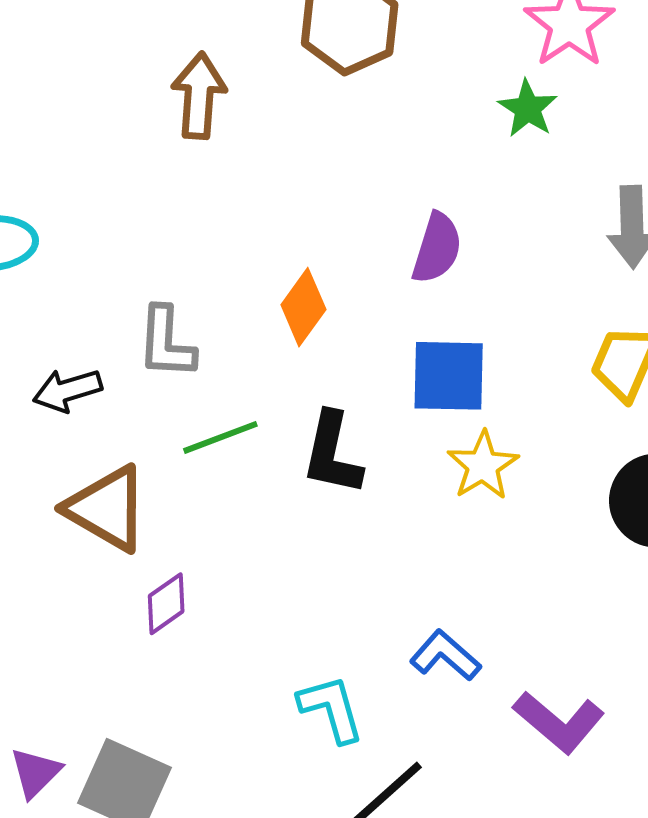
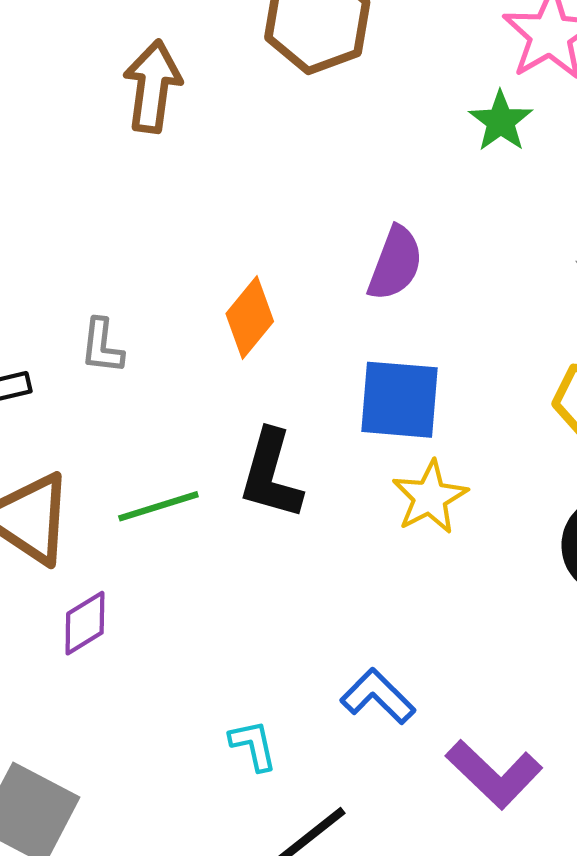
gray L-shape: (166, 343) -> (102, 346), size x0.7
green line: (220, 437) -> (158, 506), moved
cyan L-shape: (331, 709) -> (253, 745), size x0.7

